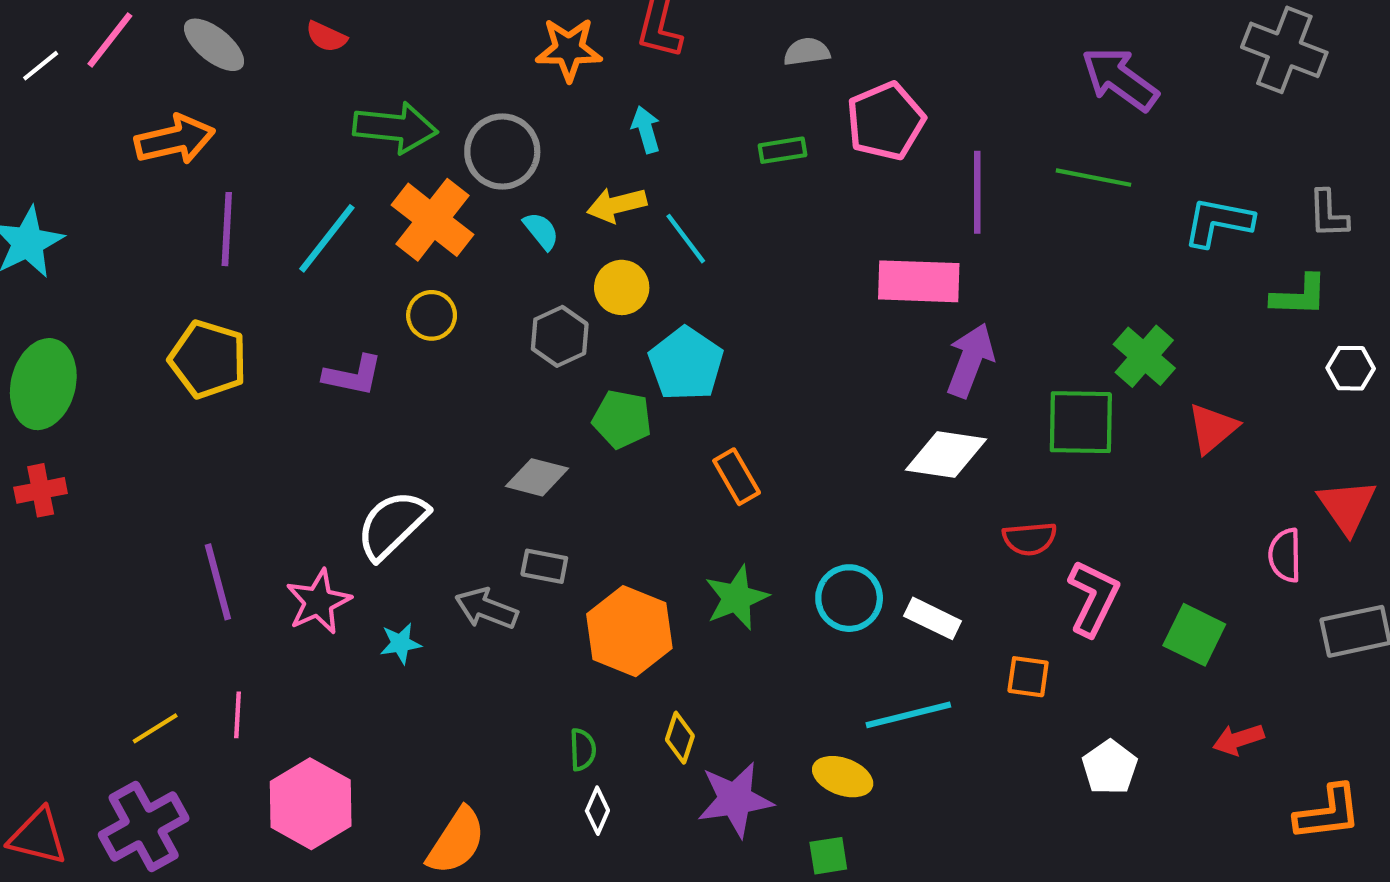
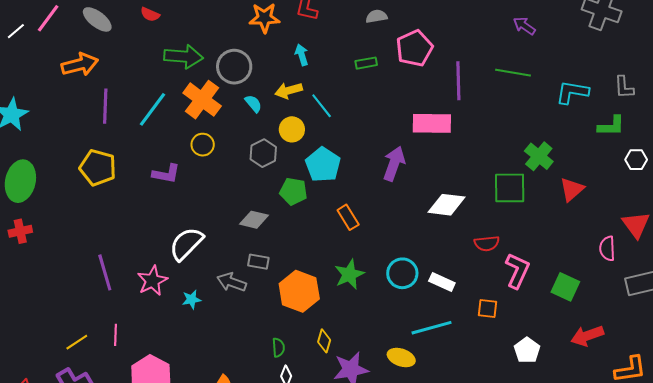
purple arrow: (1120, 79) -> (524, 26), size x0.6
purple arrow: (970, 360) -> (394, 164), moved
red arrow: (1238, 739) -> (587, 336), size x1.4

